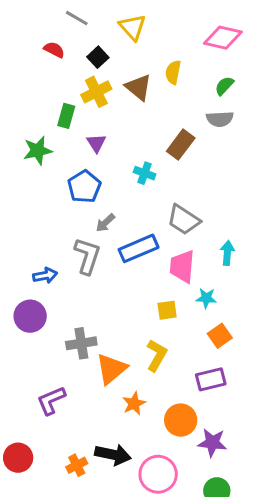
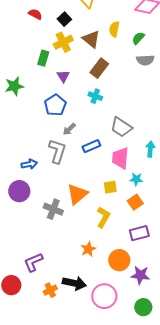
green semicircle: (224, 86) -> (138, 38), moved
brown rectangle: (181, 145) -> (99, 68), moved
green star: (38, 151) -> (14, 86), moved
blue rectangle: (139, 248) -> (91, 146), size x0.7
orange square: (220, 336) -> (135, 202), moved
gray cross: (81, 343) -> (53, 209), turned 30
orange triangle: (111, 369) -> (77, 194), moved
purple L-shape: (51, 400) -> (33, 262), moved

